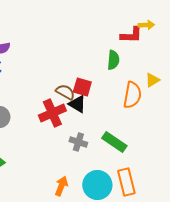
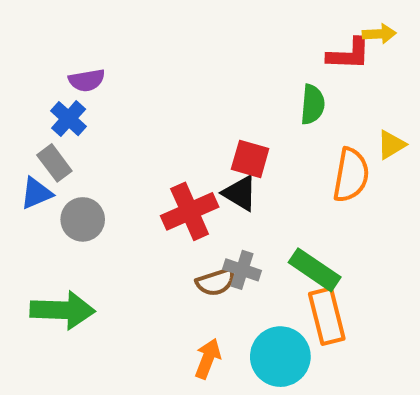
brown semicircle: (65, 92) -> (216, 282), moved, turned 132
orange rectangle: (126, 182) -> (327, 316), moved

